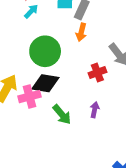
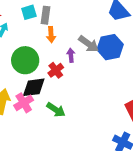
red cross: (97, 73) -> (56, 70), moved
purple arrow: (95, 110) -> (71, 55), moved

